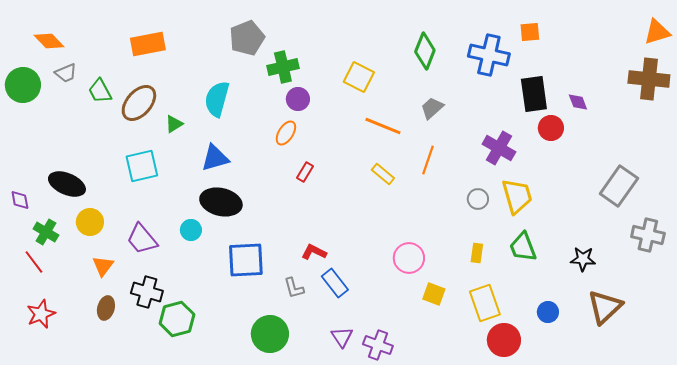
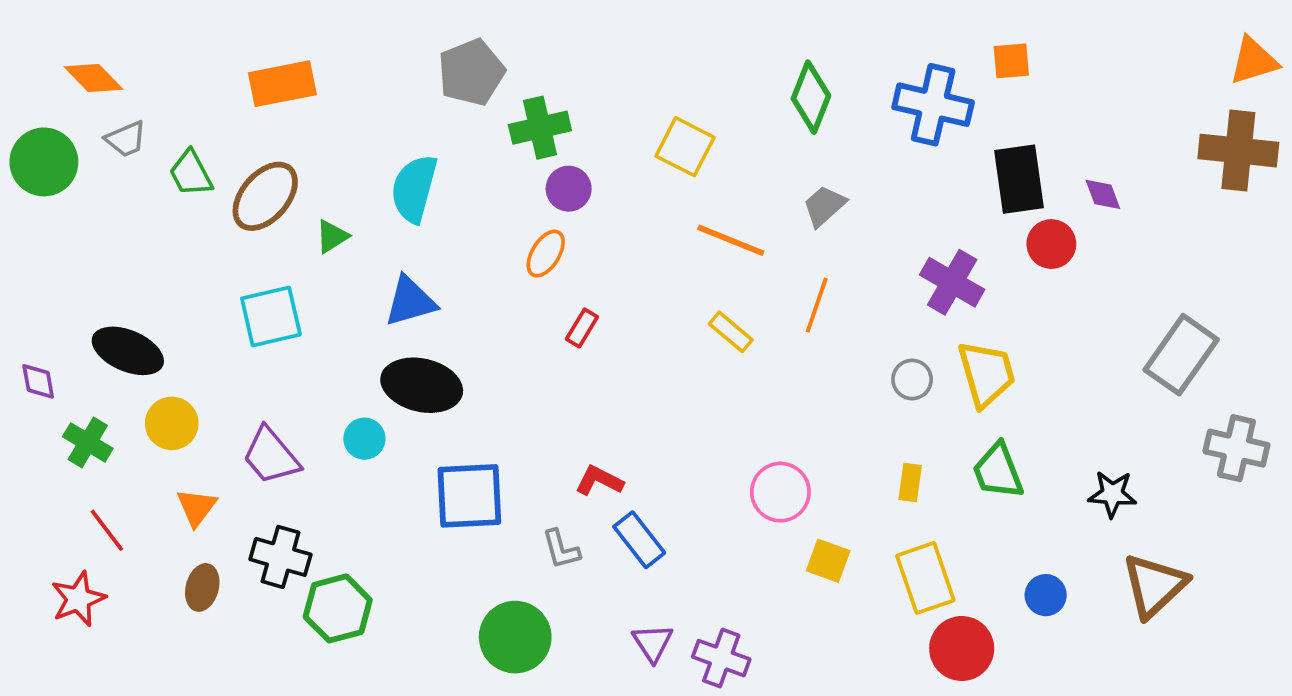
red line: (34, 262) -> (107, 530), moved

